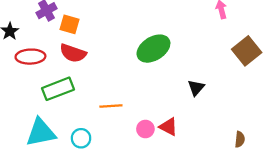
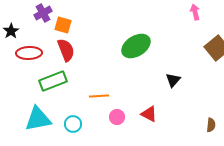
red semicircle: (73, 53) -> (66, 50), turned -130
pink circle: (145, 129) -> (117, 117), moved

